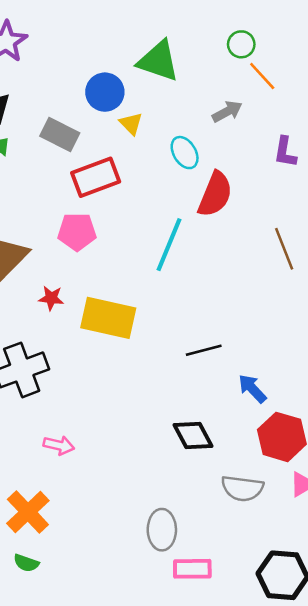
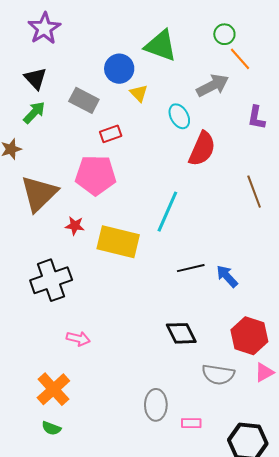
gray arrow: (227, 112) -> (213, 86), size x1.4
red rectangle: (96, 177) -> (111, 134), size x0.6
pink pentagon: (77, 232) -> (96, 175), size x1.4
cyan line: (169, 245) -> (167, 212), moved
blue arrow: (252, 389) -> (227, 276), moved
pink rectangle: (192, 569) -> (191, 423), moved, size x0.7

